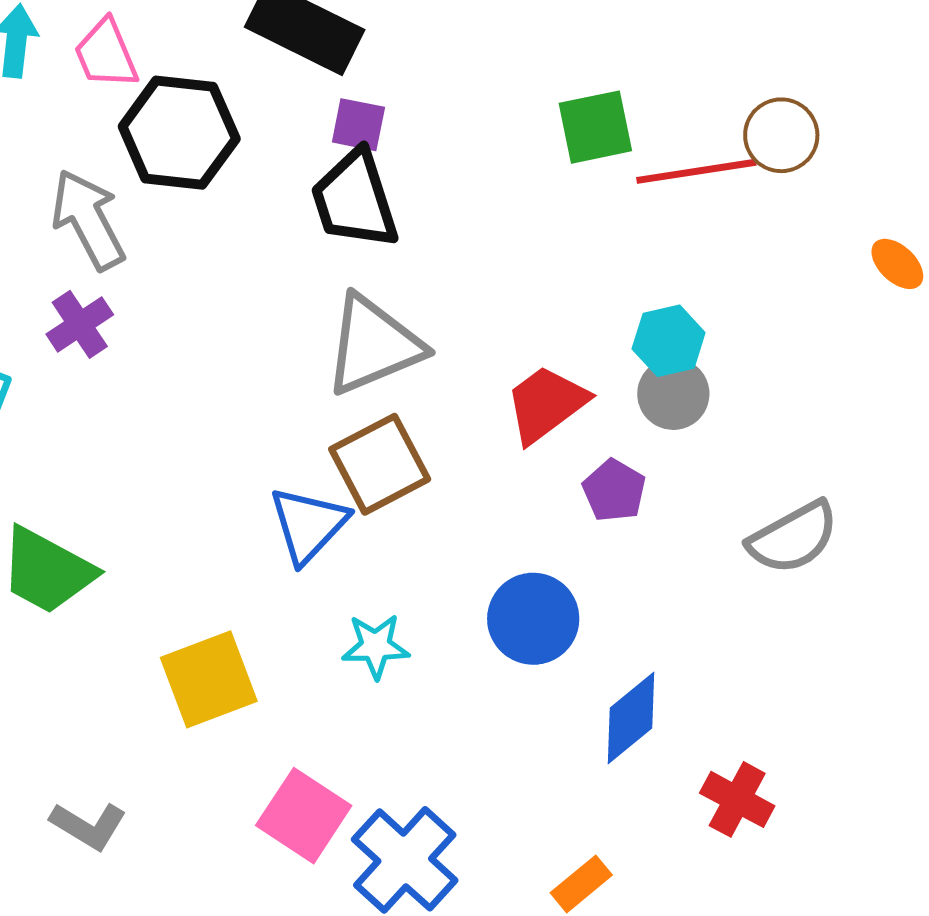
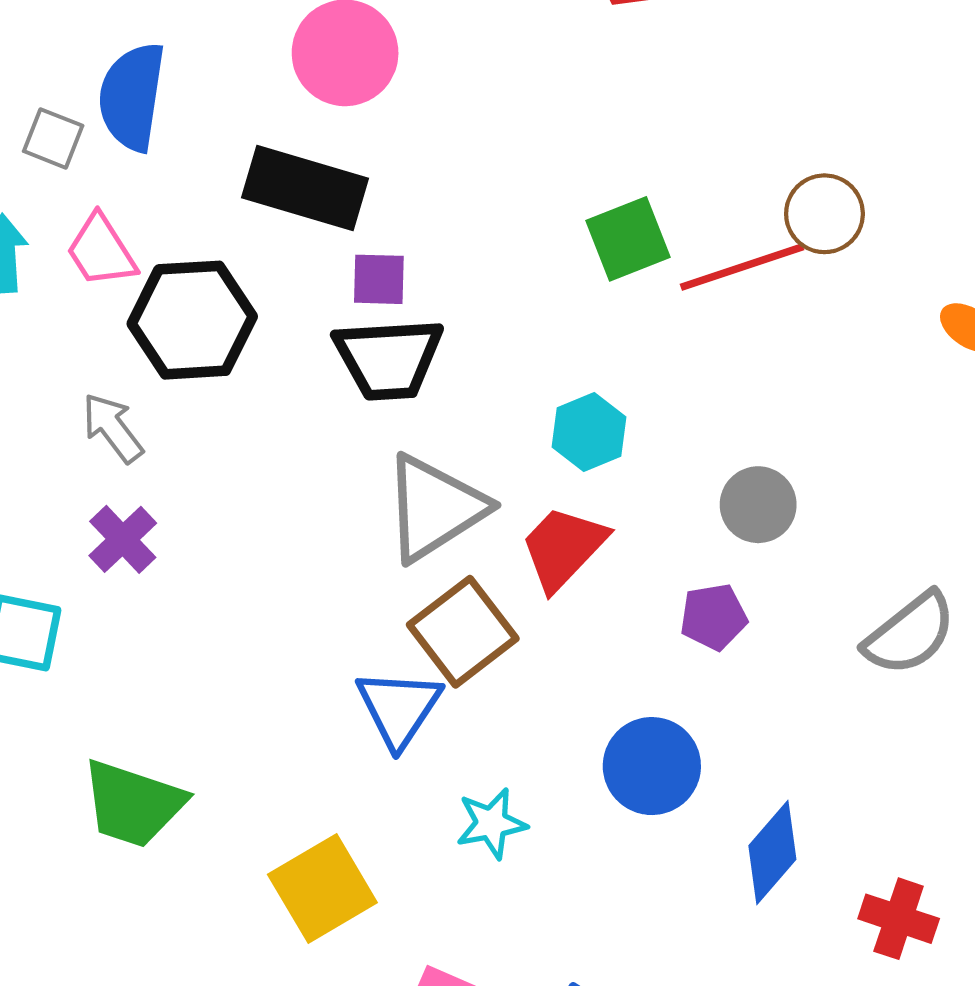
black trapezoid: (355, 200) -> (389, 359), turned -66
gray arrow: (88, 220) -> (113, 428), size x0.7
cyan hexagon: (669, 341) -> (589, 432), moved
red trapezoid: (546, 404) -> (563, 548), moved
purple pentagon: (614, 491) -> (714, 617), turned -30

